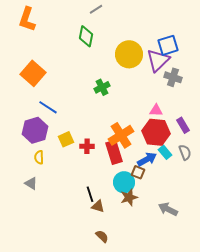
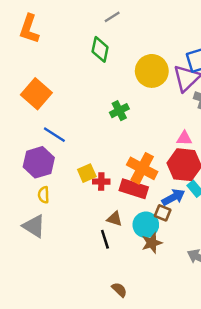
orange cross: (121, 135) -> (142, 168), turned -30
yellow square: (66, 139) -> (87, 173), moved
red rectangle: (114, 152) -> (134, 189), turned -55
gray triangle: (31, 183) -> (34, 226), size x1.5
brown triangle: (98, 206) -> (115, 219), moved

